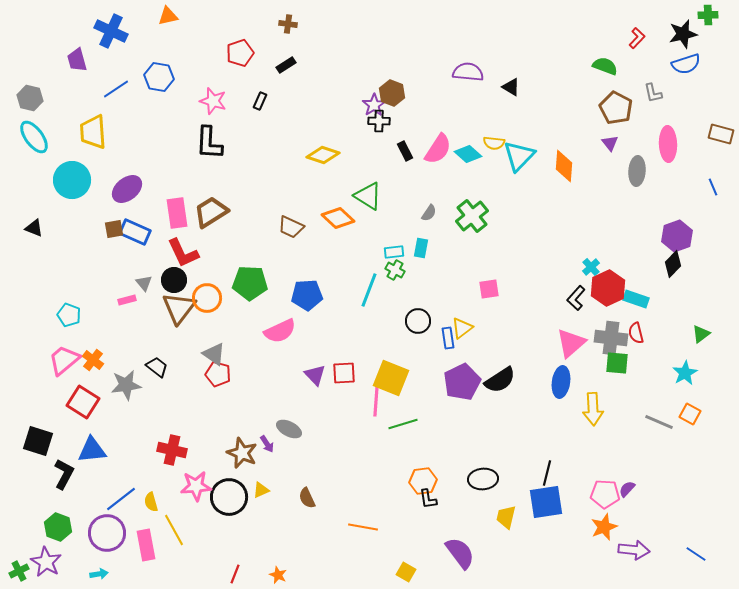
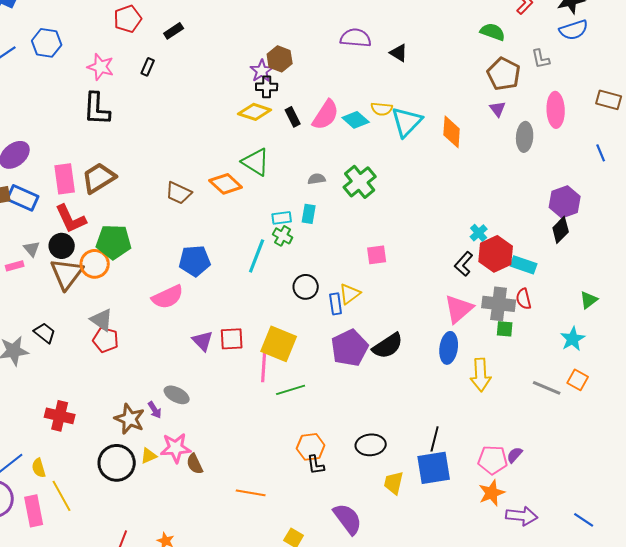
yellow diamond: (323, 155) -> (255, 112), moved
gray semicircle: (429, 213) -> (317, 179), turned -132
green pentagon: (250, 283) -> (114, 242), moved
green square: (617, 363) -> (505, 329), size x0.7
pink star: (196, 486) -> (176, 448), moved

